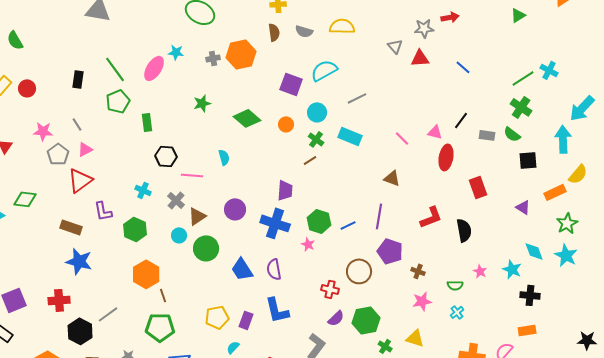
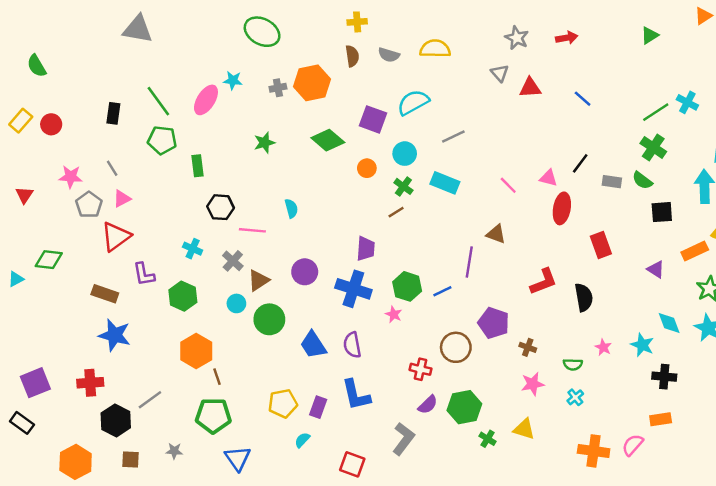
gray star: (424, 28) -> (517, 38), moved, turned 30
green pentagon: (118, 101) -> (162, 140), turned 30
green diamond: (247, 118) -> (328, 140), moved
purple line: (379, 216) -> (469, 262), moved

